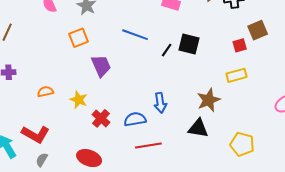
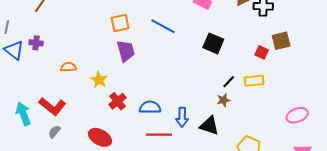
orange square: (78, 38) -> (120, 23), moved
red square: (240, 45) -> (262, 52), turned 32
black line: (167, 50) -> (229, 82), moved
brown star: (209, 100) -> (223, 100), size x0.6
blue arrow: (160, 103) -> (182, 117), moved

